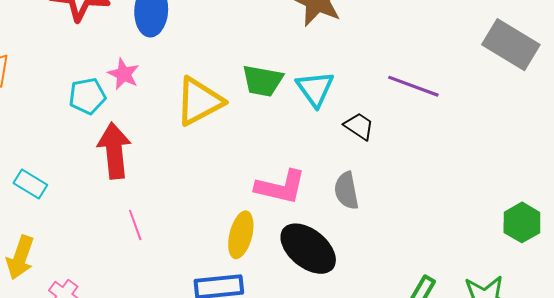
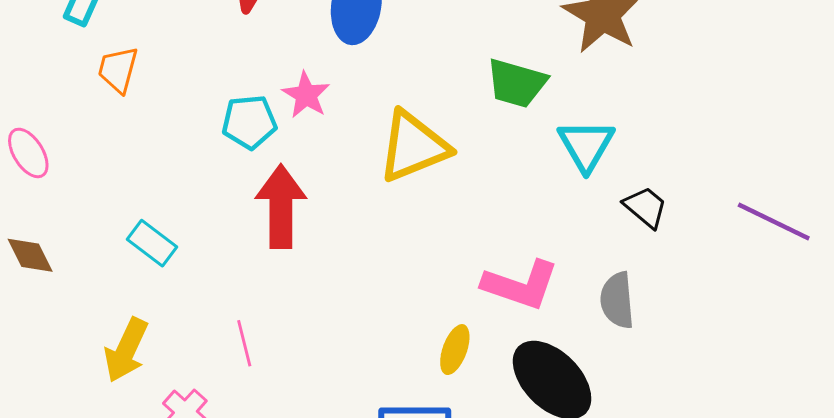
green trapezoid: (262, 81) -> (516, 83), moved
purple line: (413, 86) -> (774, 222), moved
pink line: (135, 225) -> (244, 343), moved
yellow ellipse: (241, 235) -> (455, 350), size x0.7

